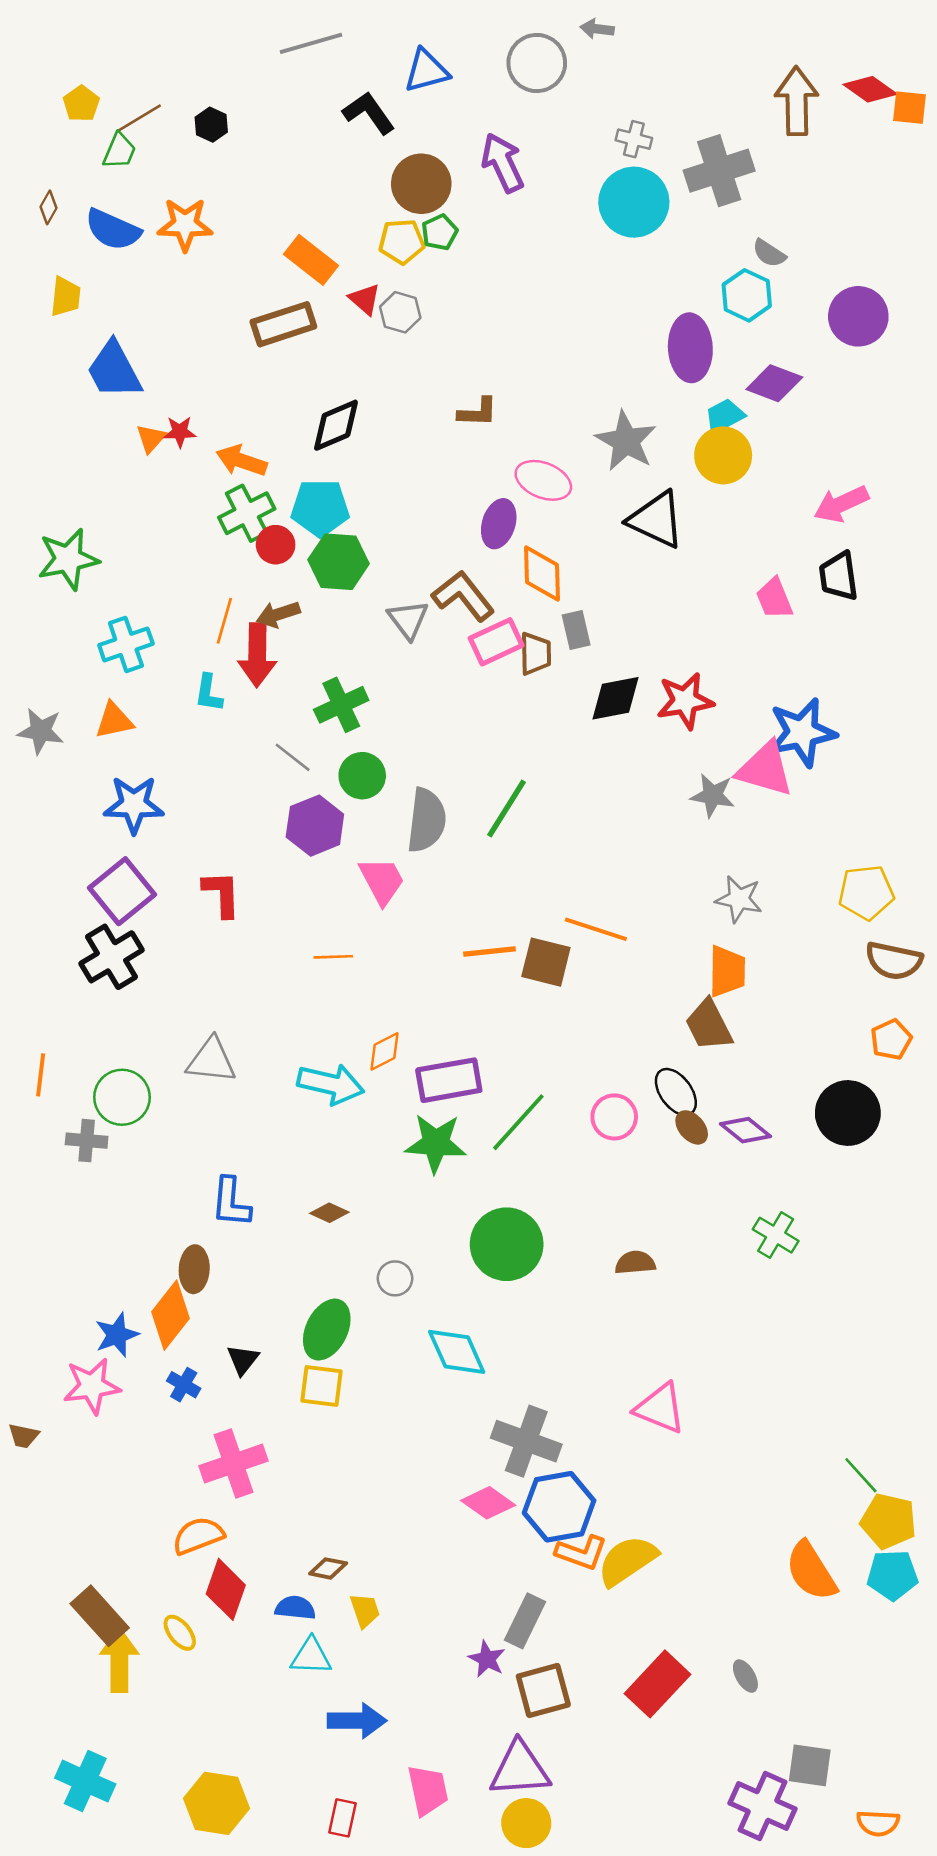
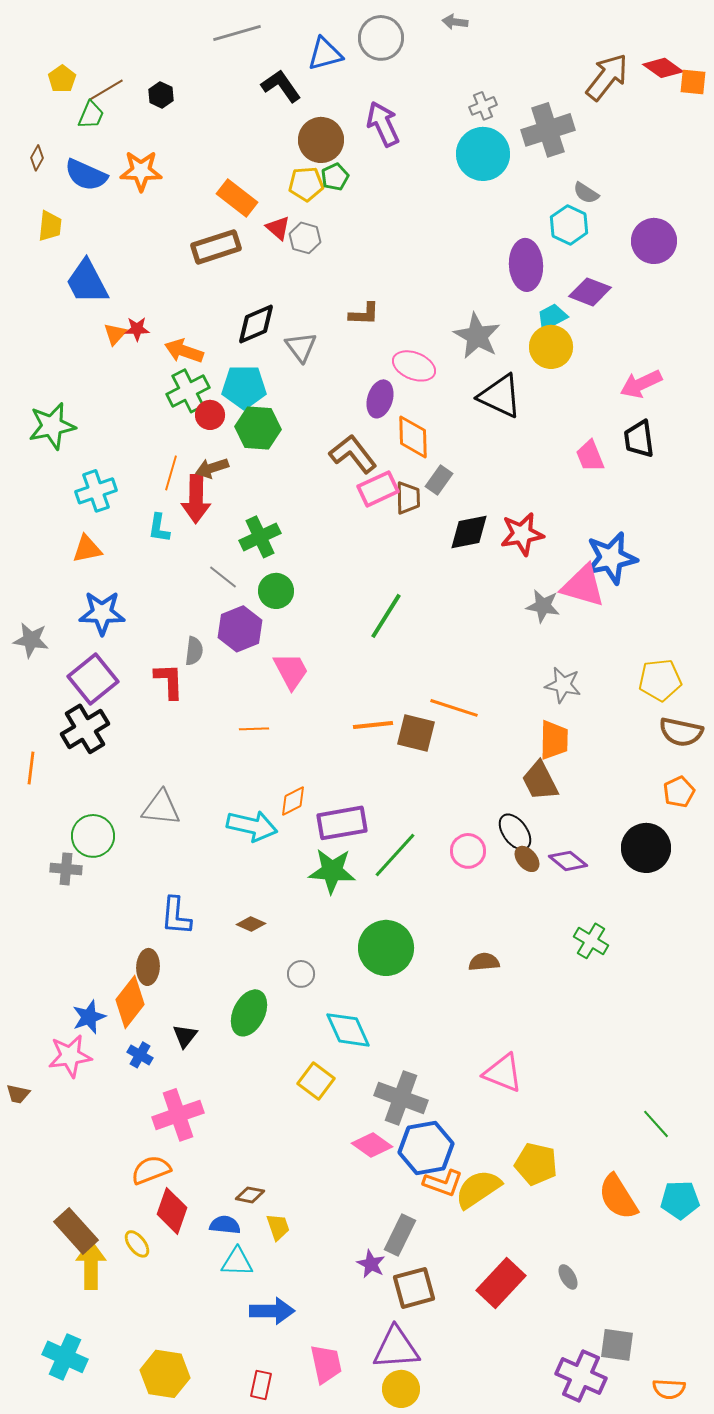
gray circle: (537, 63) -> (381, 38), moved
brown arrow: (797, 101) -> (607, 77), turned 39
gray cross: (634, 139) -> (483, 106), turned -36
gray triangle: (408, 619) -> (301, 347), moved
gray rectangle: (576, 630) -> (439, 480), turned 48
gray star: (41, 731) -> (31, 640), moved
gray semicircle: (426, 820) -> (194, 651), moved, size x0.6
orange line: (41, 1075) -> (31, 768), moved
yellow square: (322, 1386) -> (316, 1081), moved, turned 30
yellow pentagon: (888, 1521) -> (536, 1164), moved

